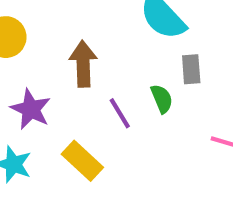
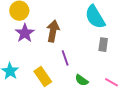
green semicircle: (162, 99) -> (82, 80), moved, turned 136
purple star: (31, 109) -> (25, 33), moved

